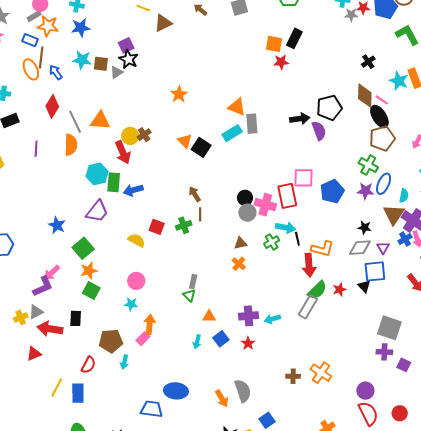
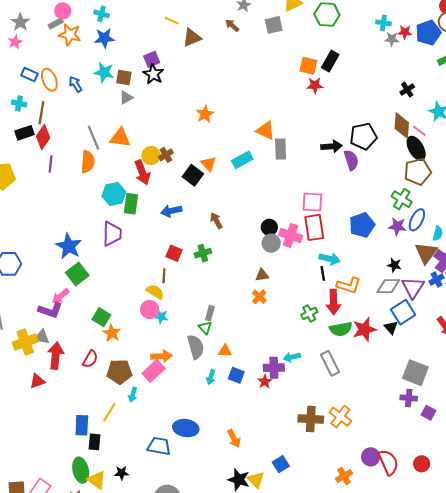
blue rectangle: (30, 40) -> (30, 75), moved
brown line: (41, 58) -> (41, 113), moved
gray triangle: (117, 72) -> (126, 98), moved
red diamond: (52, 106) -> (43, 137), moved
cyan rectangle: (232, 133) -> (242, 160), moved
black square: (201, 147) -> (193, 175), moved
pink square: (304, 178) -> (312, 202), moved
blue arrow: (133, 190) -> (171, 211), moved
purple trapezoid: (97, 211) -> (112, 234), turned -40
brown line: (200, 214) -> (164, 276), moved
blue star: (57, 225) -> (69, 246), size x1.4
cyan arrow: (285, 228) -> (330, 259), moved
yellow semicircle: (137, 240) -> (155, 292), moved
green cross: (272, 242) -> (309, 313), moved
green square: (83, 248) -> (77, 274), moved
purple triangle: (383, 248) -> (413, 288), size x1.6
orange star: (89, 271) -> (112, 333), moved, turned -30
blue square: (375, 271) -> (403, 312), turned -30
purple L-shape: (43, 286) -> (50, 310), turned 40
red star: (339, 289) -> (364, 329), size x1.6
green semicircle: (317, 290) -> (341, 329), turned 30
cyan star: (131, 304) -> (161, 317), moved
gray rectangle: (308, 307) -> (330, 363), moved, turned -60
gray triangle: (36, 312) -> (42, 337), turned 35
purple cross: (249, 316) -> (274, 368), moved
yellow cross: (21, 317) -> (25, 342), size x1.6
black rectangle: (76, 318) -> (94, 442), moved
orange arrow: (150, 324) -> (161, 356), turned 78
red arrow: (50, 329) -> (56, 356), turned 85
pink rectangle: (143, 339) -> (154, 371), size x1.5
blue square: (221, 339) -> (236, 375), turned -35
red semicircle: (88, 365) -> (90, 359), moved
brown cross: (293, 376) -> (311, 419), size x1.6
yellow line: (57, 388) -> (109, 412), moved
gray semicircle: (243, 391) -> (196, 347), moved
purple circle: (365, 391) -> (371, 457), moved

